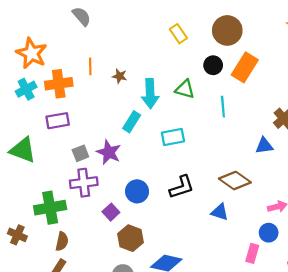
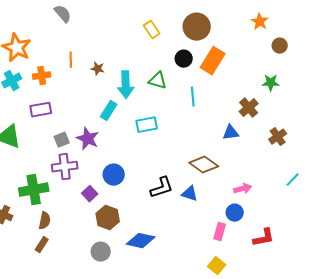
orange cross: (59, 84) -> (42, 76), size x0.7
black L-shape: (182, 187) -> (162, 188), moved

